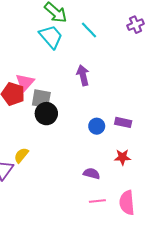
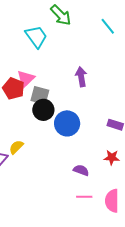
cyan line: (89, 30) -> (108, 26), moved
cyan trapezoid: (51, 37) -> (36, 37), moved
blue circle: (97, 126) -> (67, 123), moved, size x1.6

